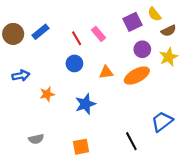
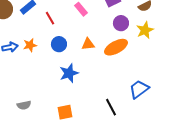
red line: (77, 38) -> (50, 18), moved
blue circle: (74, 63) -> (59, 44), moved
orange star: (47, 94) -> (30, 45), moved

